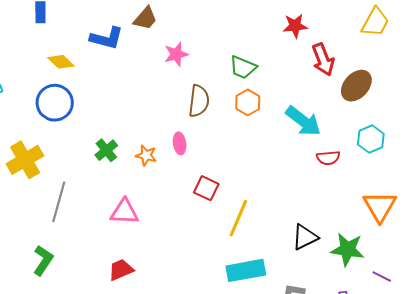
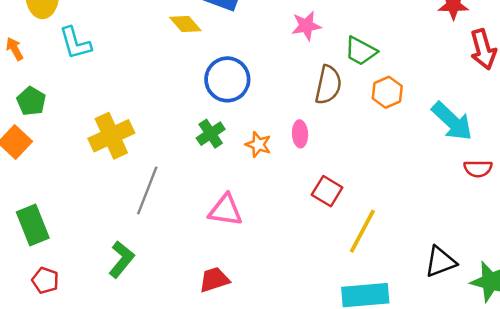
yellow diamond: (61, 62) -> (185, 24), moved
green trapezoid: (243, 67) -> (361, 51), moved
blue circle: (55, 103) -> (227, 79), moved

